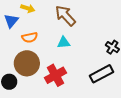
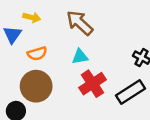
red cross: (55, 75) -> (92, 84), moved

